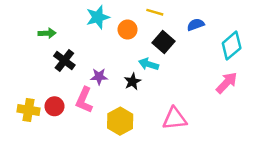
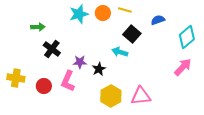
orange circle: (128, 30) -> (103, 13), moved
black star: (132, 82) -> (99, 69), moved
yellow cross: (28, 110) -> (16, 78), moved
yellow hexagon: (120, 121) -> (111, 96), moved

